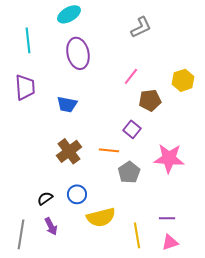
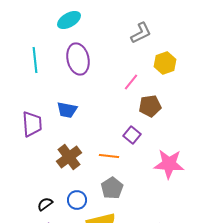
cyan line: (28, 40) -> (35, 60), moved
yellow hexagon: (183, 80) -> (165, 63), moved
purple trapezoid: (25, 87) -> (32, 124), moved
gray pentagon: (129, 172) -> (112, 188), moved

